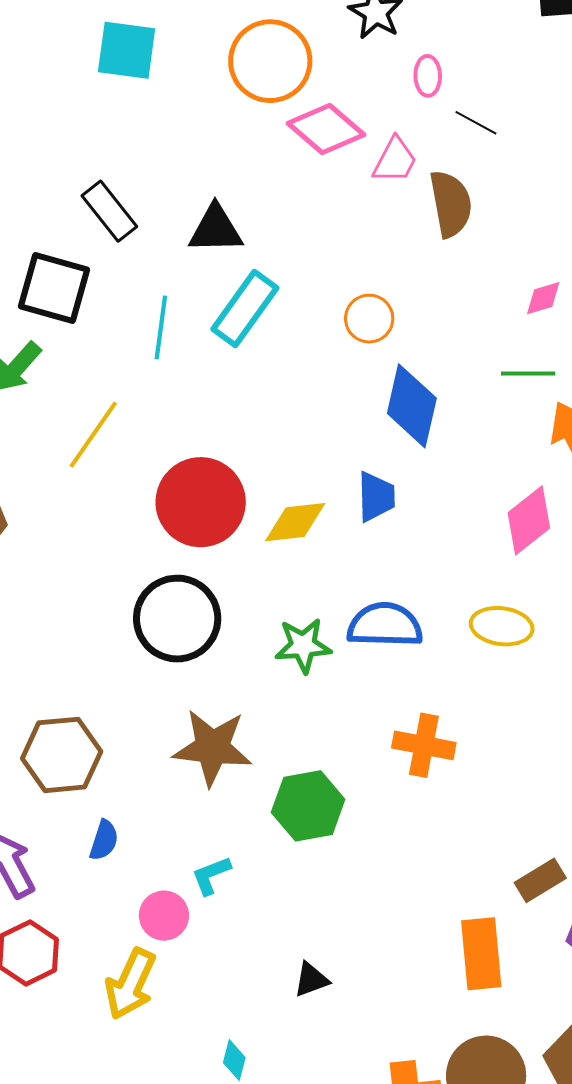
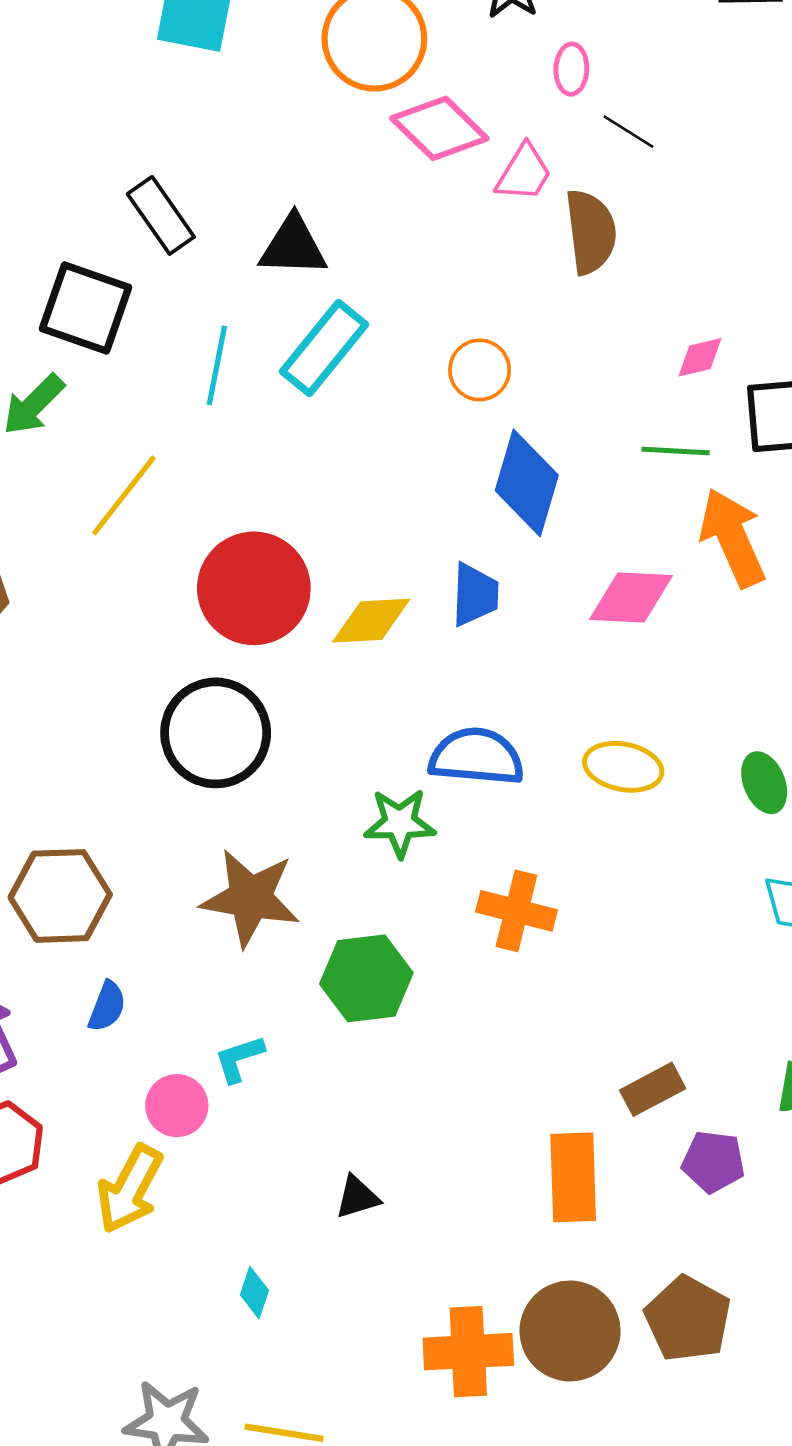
pink diamond: (529, 520) -> (631, 598), moved, turned 38
green star: (303, 646) -> (400, 823), moved

